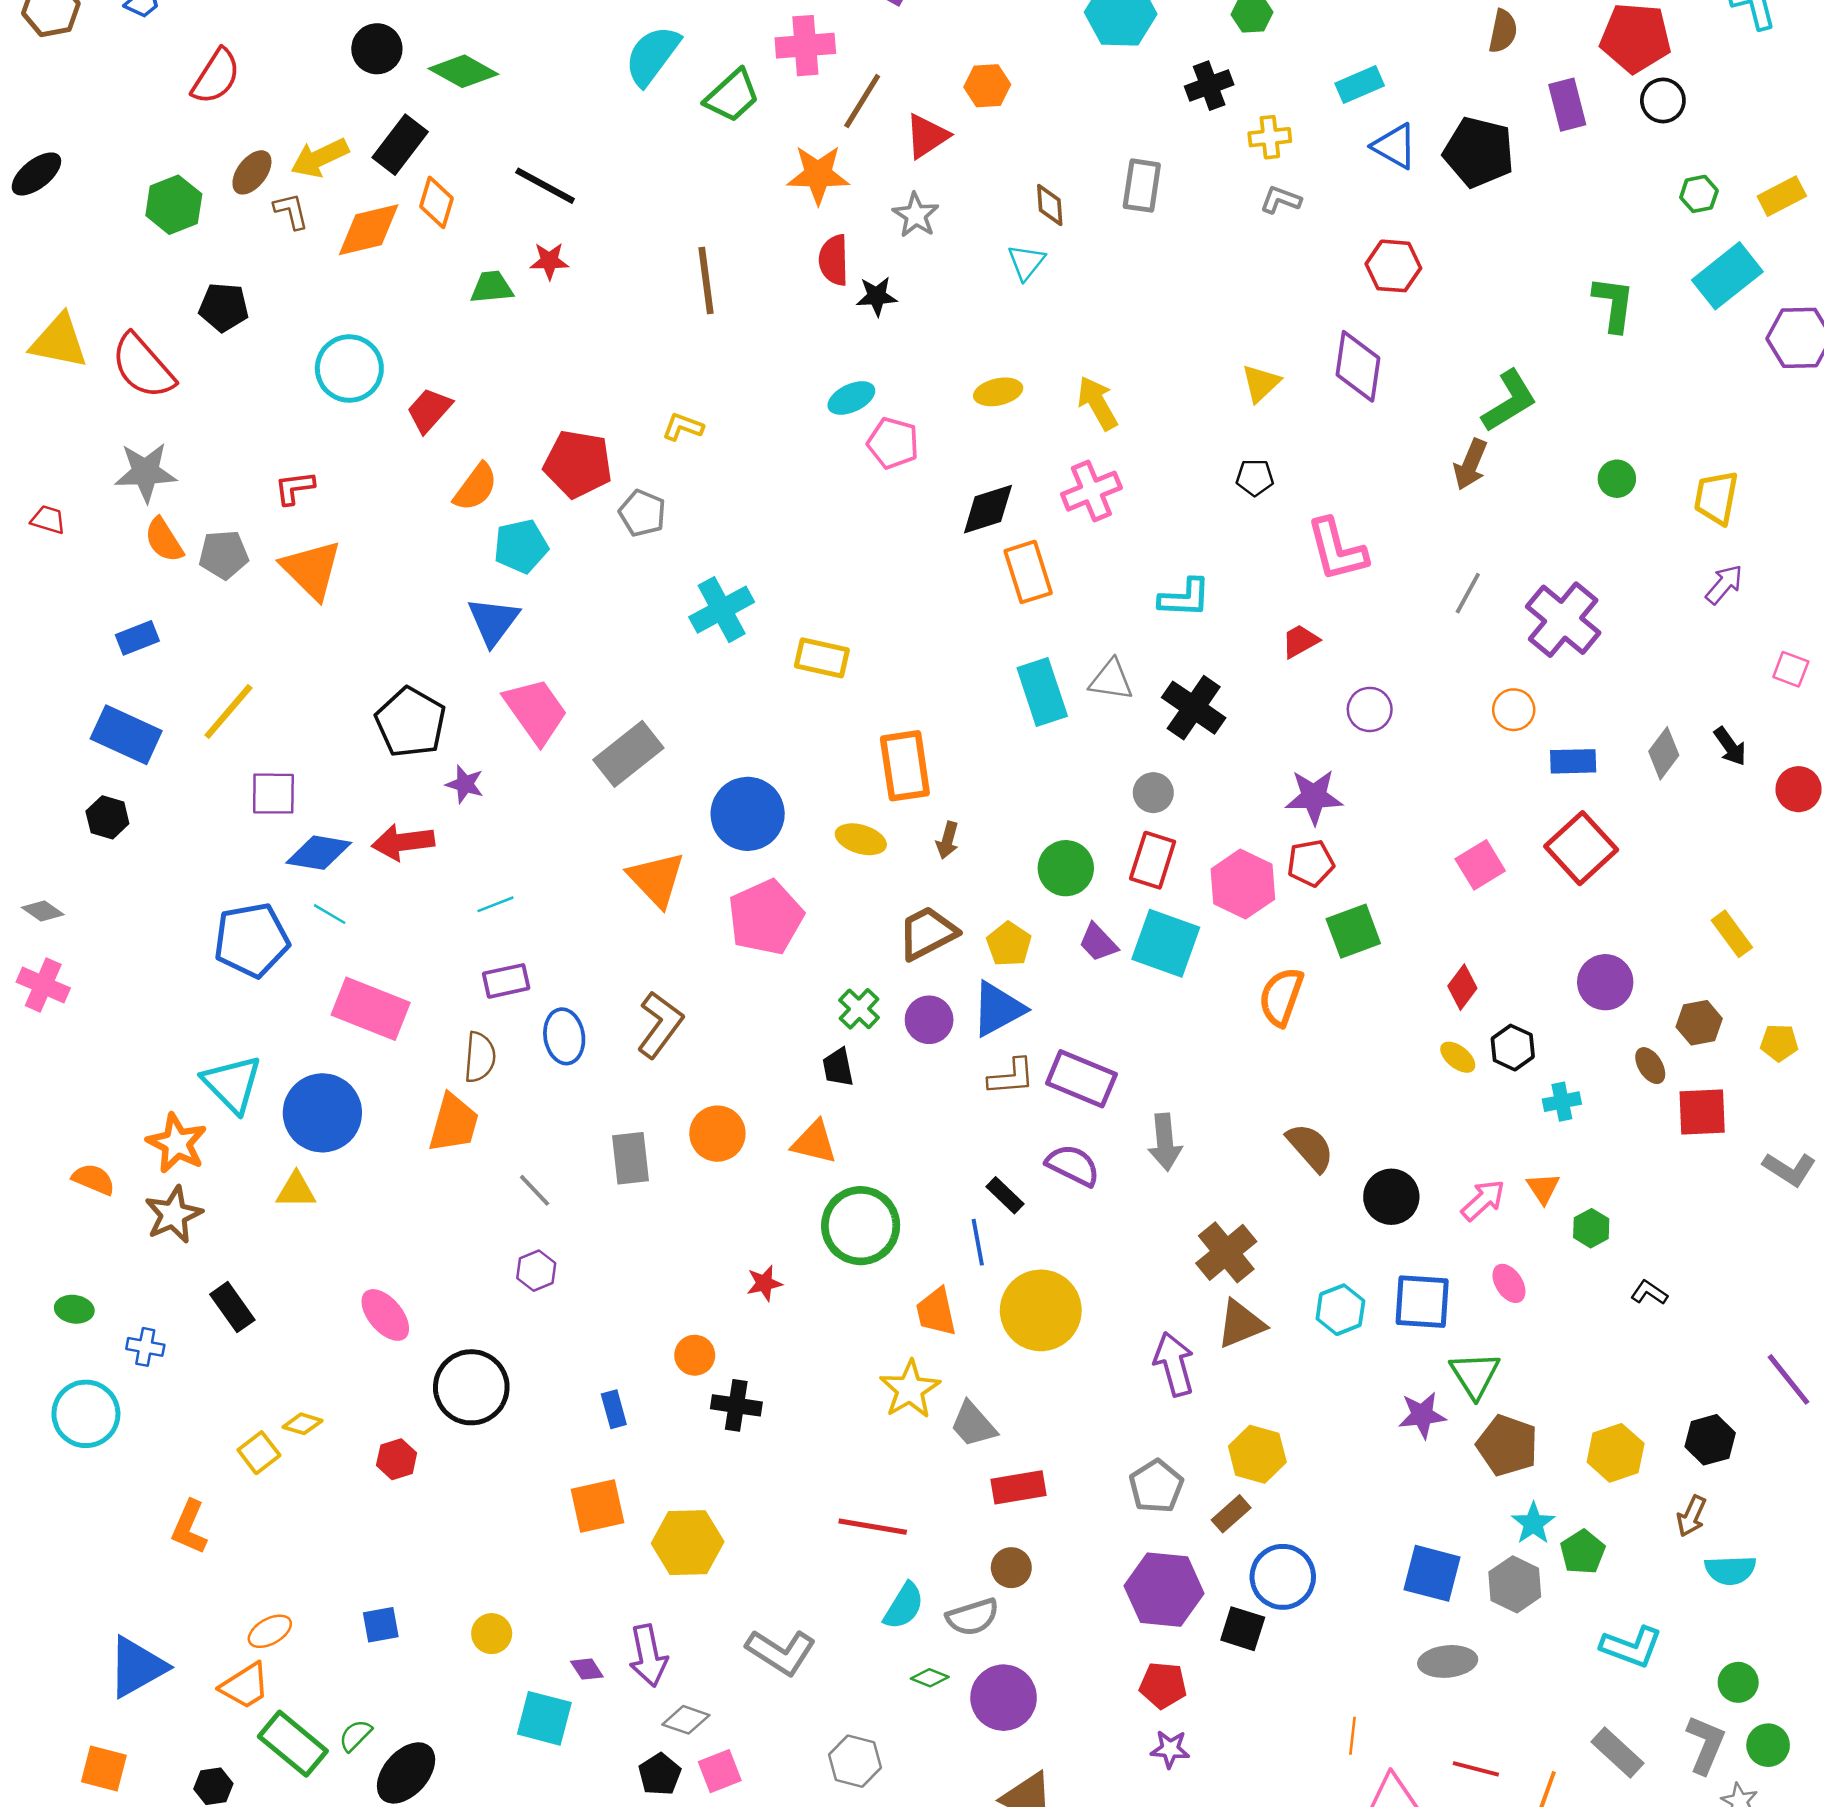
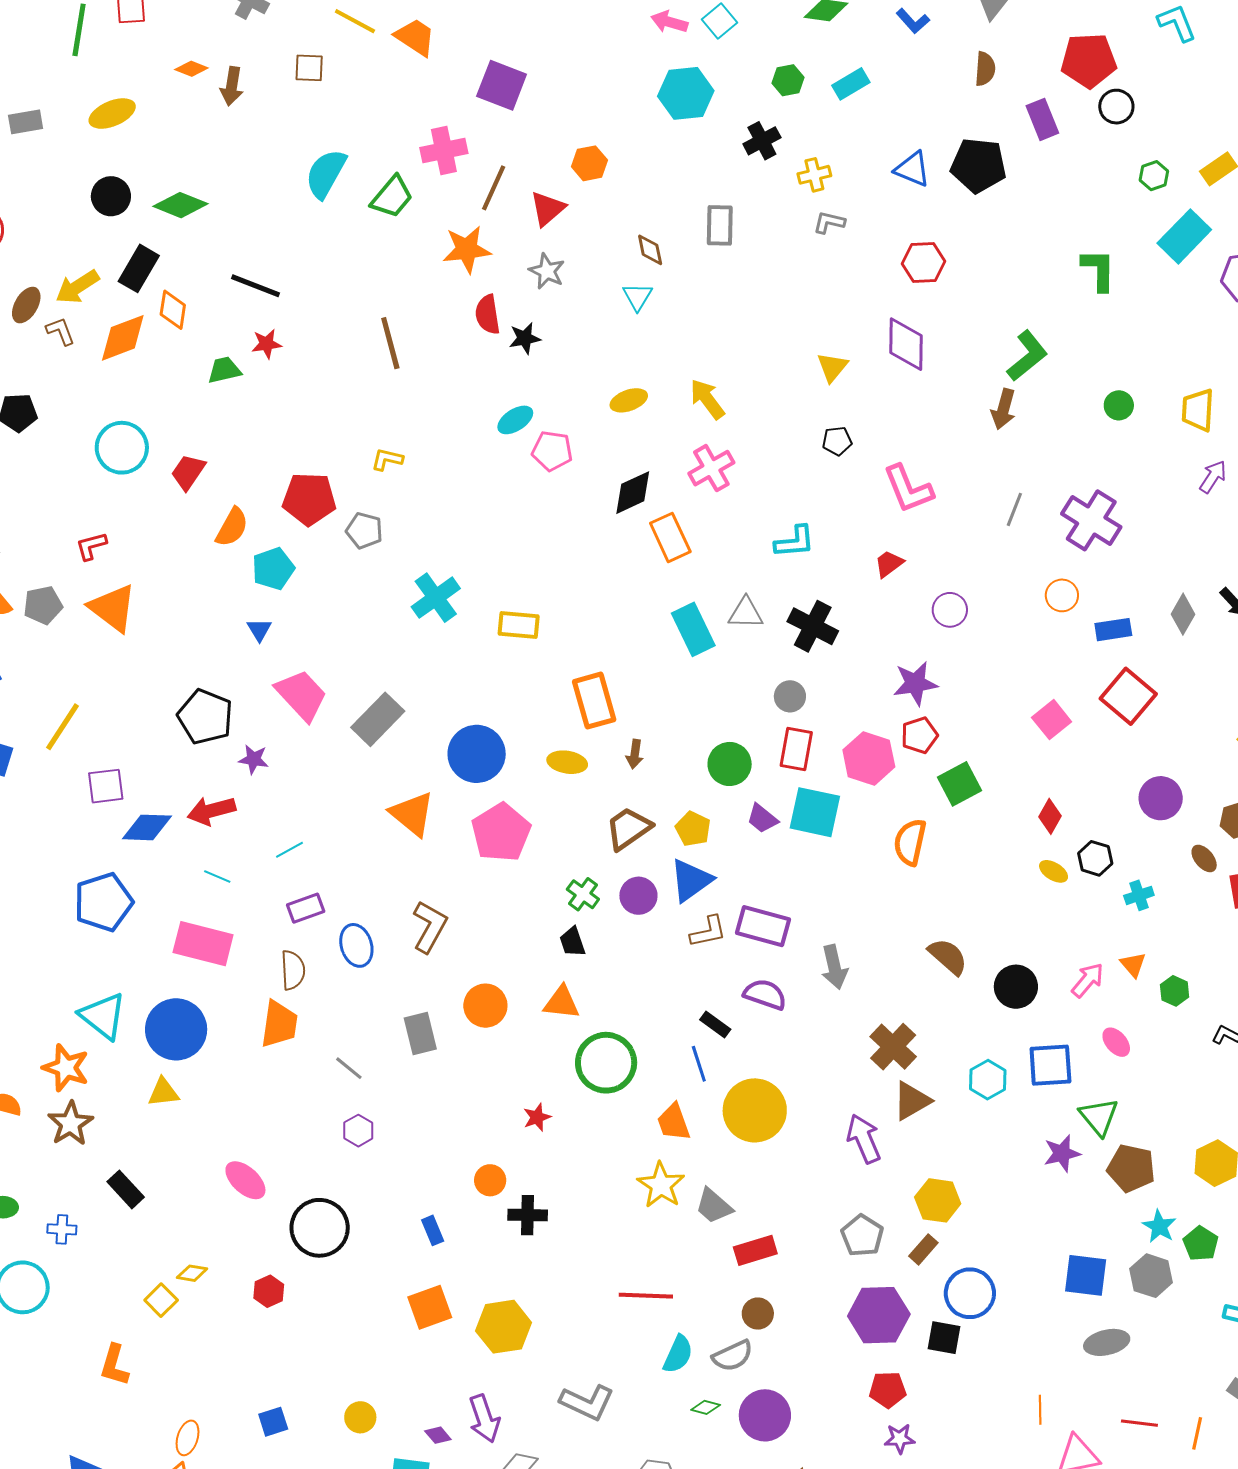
cyan rectangle: (1360, 85) -> (851, 84), moved
blue triangle: (493, 621) -> (259, 630), size x0.6
cyan line: (330, 914) -> (217, 876), moved
orange ellipse: (270, 1631) -> (188, 1438), turned -36

